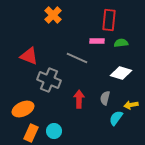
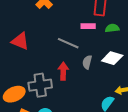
gray cross: (49, 80) -> (40, 85), moved, turned -30
gray semicircle: (105, 98) -> (87, 62), moved
red arrow: (79, 99) -> (63, 71), moved

